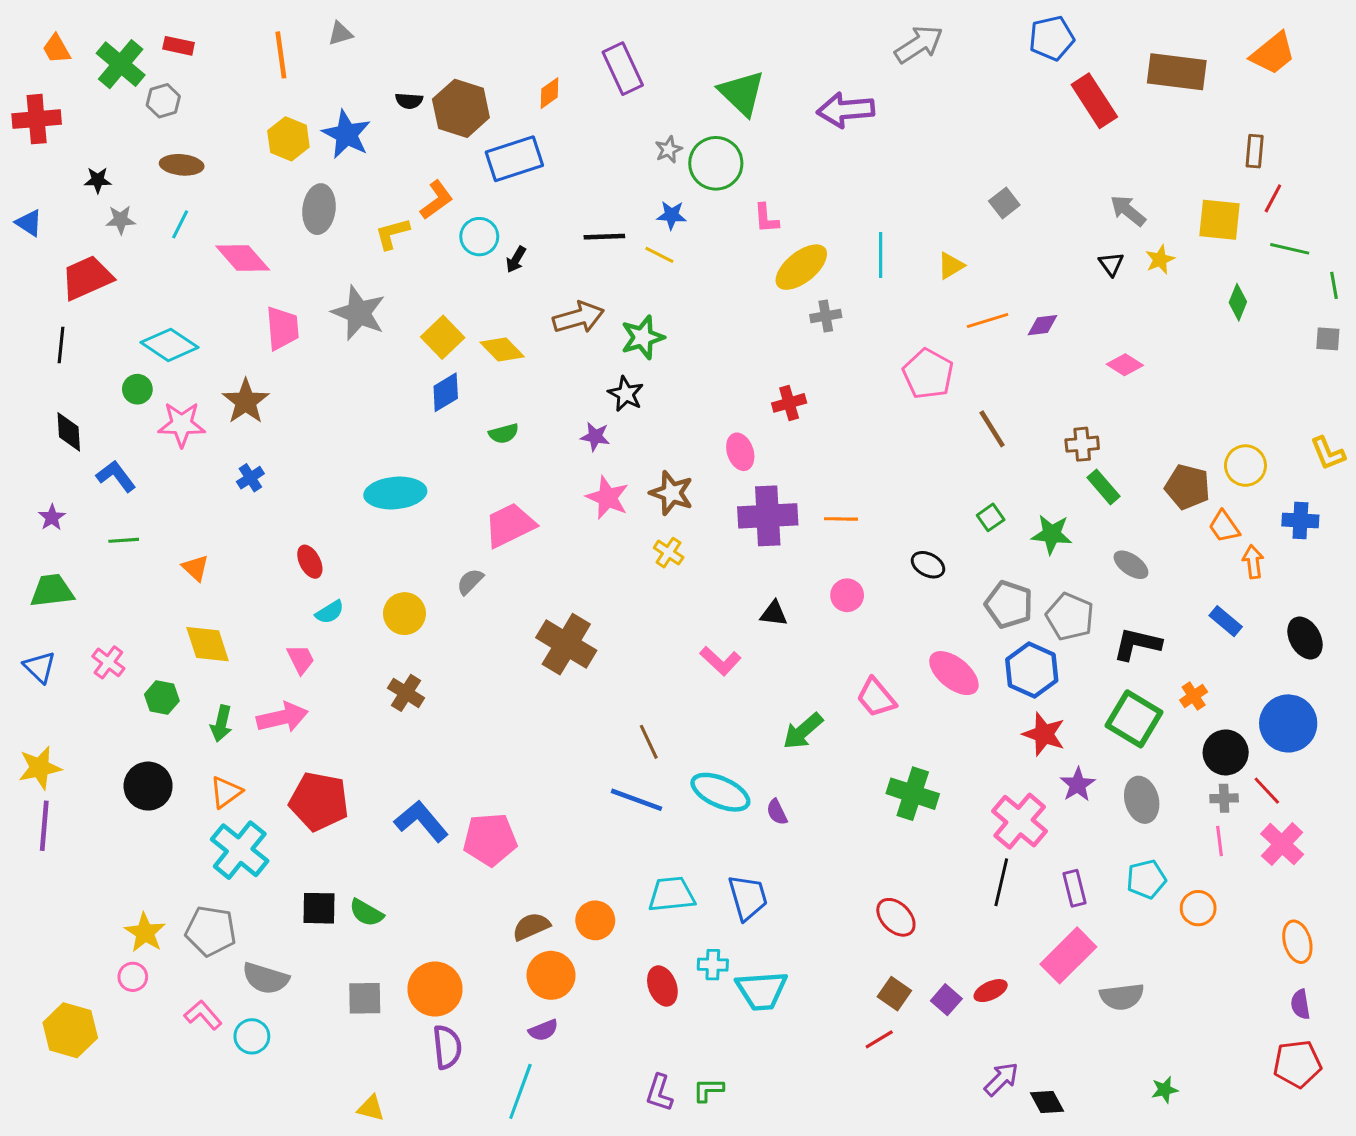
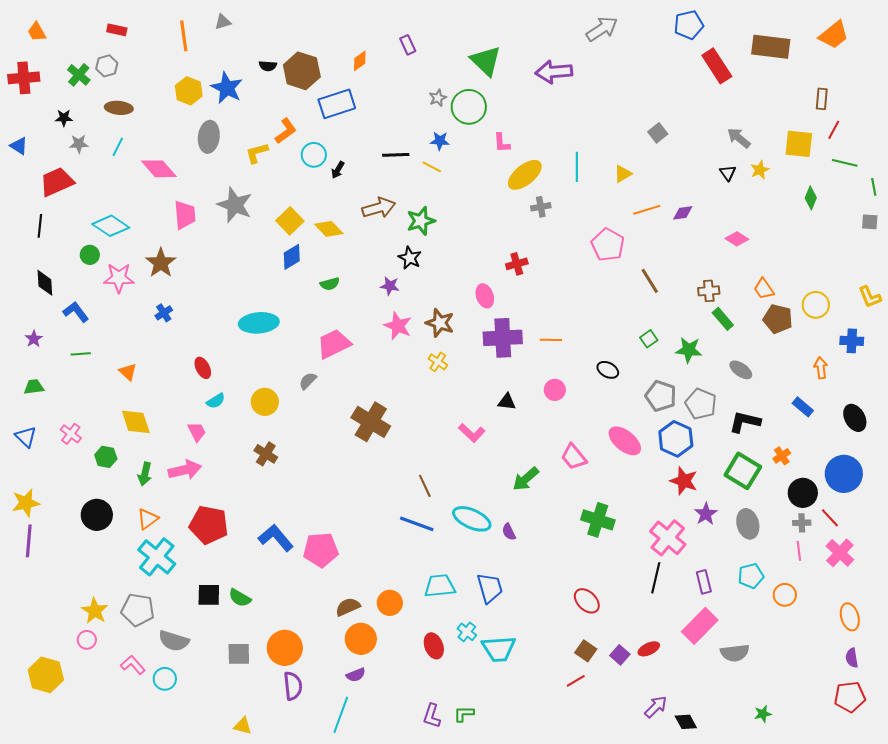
green cross: (121, 64) -> (79, 75), moved, size x0.7
purple rectangle: (623, 69) -> (408, 45), size x0.6
orange trapezoid: (1224, 527) -> (764, 289), moved
green trapezoid: (52, 591) -> (34, 387), size x0.7
cyan cross: (713, 965) -> (467, 632), turned 36

